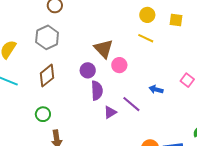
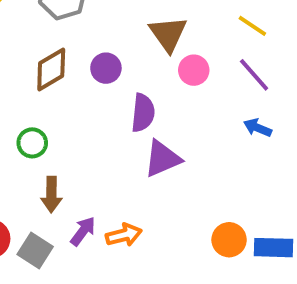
purple circle: (88, 70) -> (106, 68), moved
purple line: (131, 104) -> (254, 75), moved
purple triangle: (110, 112) -> (162, 159), size x1.5

